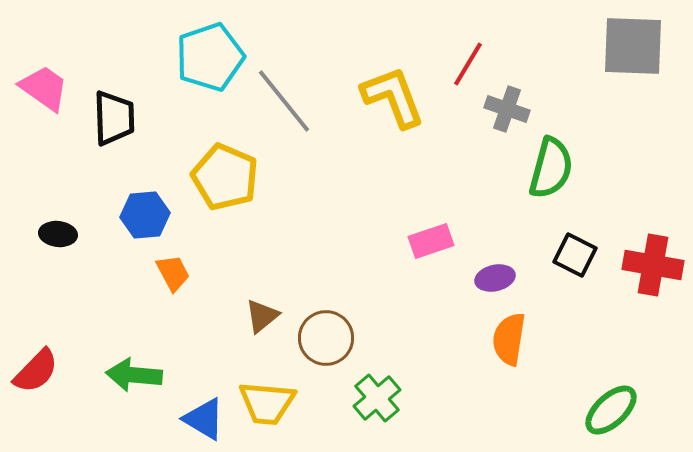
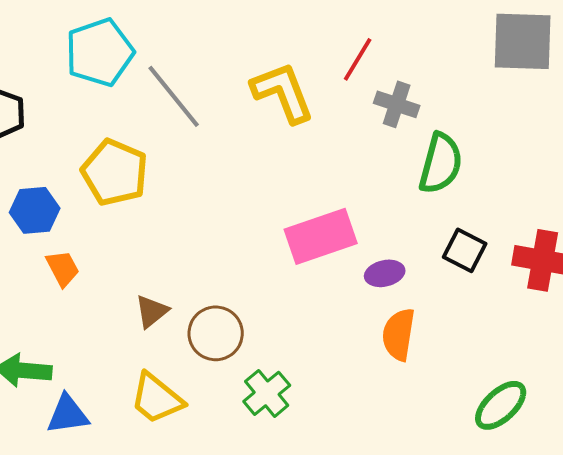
pink rectangle: (431, 241) -> (321, 236), size x1.6
yellow trapezoid: (267, 403) -> (157, 398), turned 34
blue triangle: (204, 419) -> (68, 414), moved, turned -39

